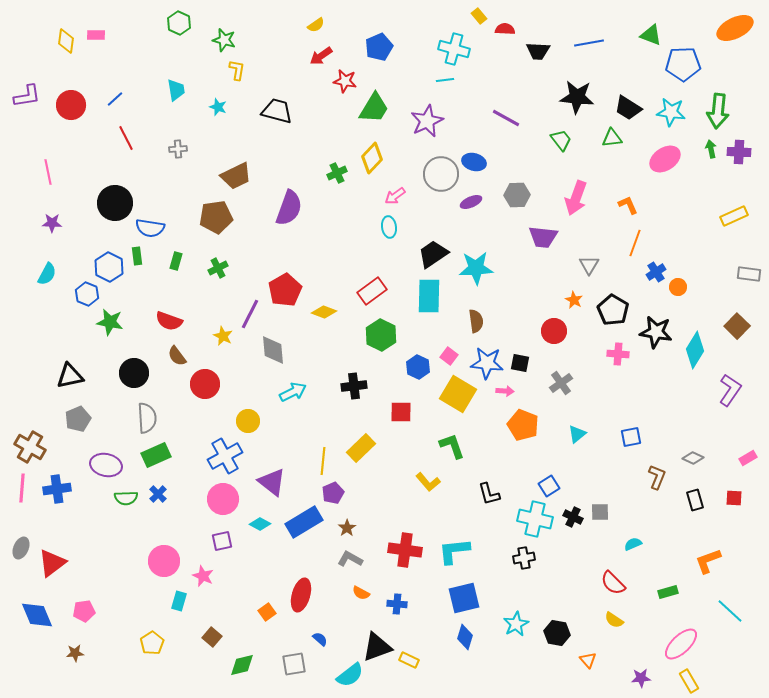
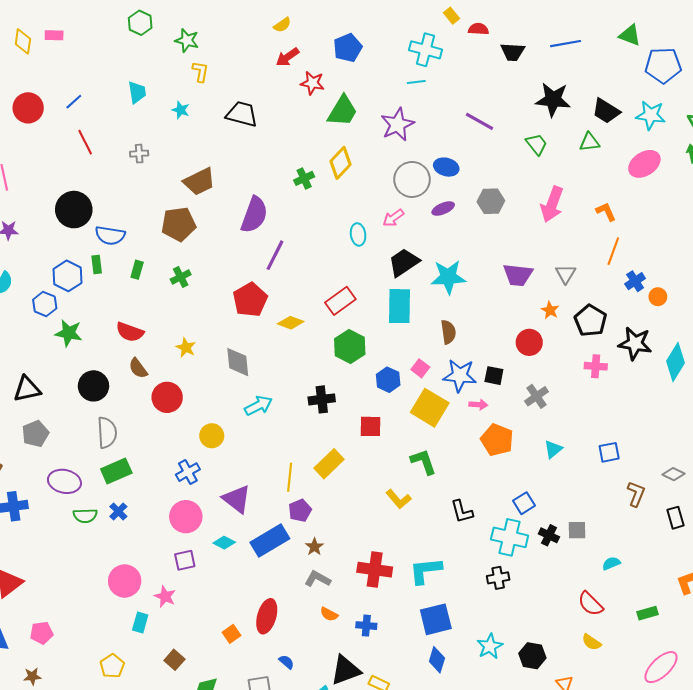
pink arrow: (395, 196) -> (393, 218), moved
purple trapezoid: (543, 237) -> (518, 275), moved
purple line: (250, 314) -> (275, 255), moved
blue cross: (225, 456) -> (188, 472), size x0.7

